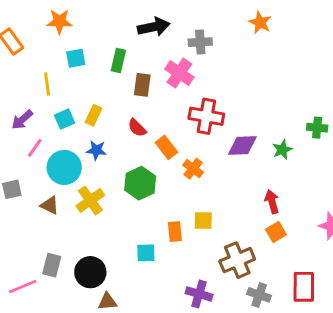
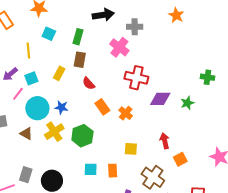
cyan square: (76, 58) -> (49, 34), turned 32
brown rectangle: (142, 85) -> (80, 60), moved
cyan square: (65, 119) -> (31, 78), moved
green cross: (317, 128) -> (207, 77), moved
orange rectangle: (166, 147) -> (102, 107), moved
blue star: (96, 150) -> (61, 107), moved
green hexagon: (140, 183) -> (82, 136), moved
red arrow: (272, 202) -> (165, 141), moved
orange rectangle: (175, 232) -> (113, 171), moved
brown cross: (237, 260) -> (153, 177), turned -35

